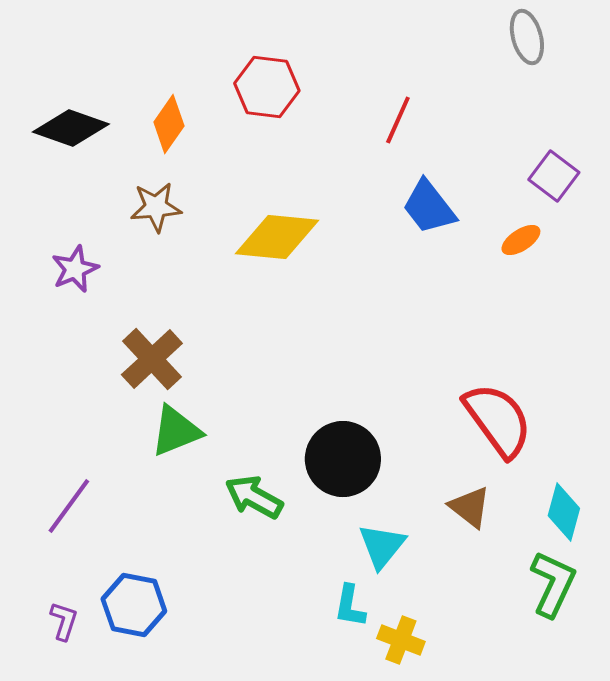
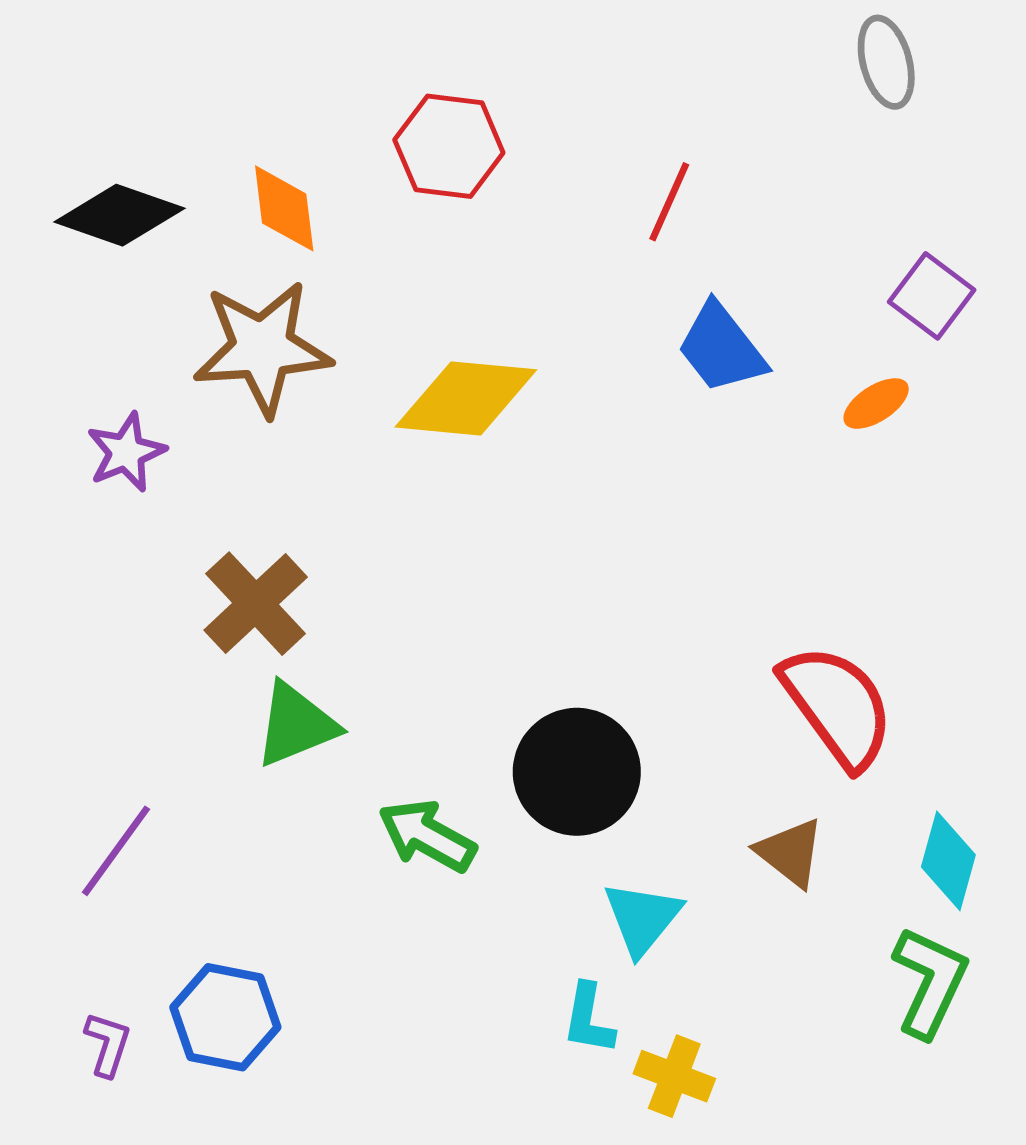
orange diamond: (169, 124) -> (284, 208), turned -42
brown star: (156, 207) -> (262, 348), size x1.6

